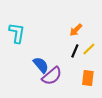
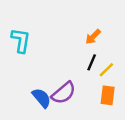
yellow line: (89, 49) -> (106, 70), moved
blue semicircle: (41, 65) -> (42, 98), moved

